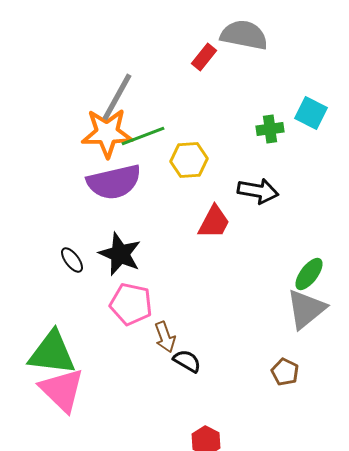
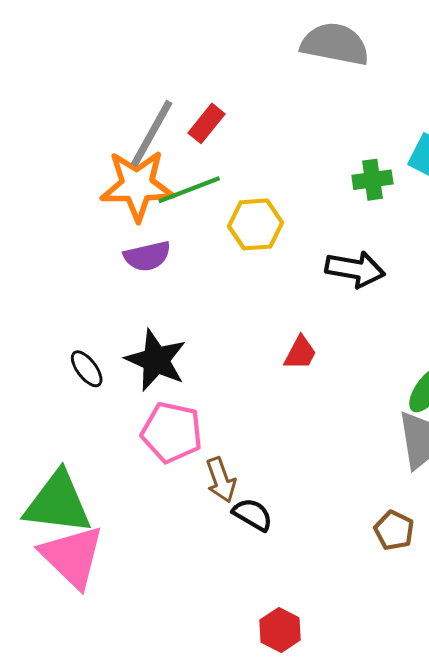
red rectangle: (204, 57) -> (206, 123), moved
purple semicircle: (114, 182) -> (147, 256), size x0.6
red trapezoid: (214, 222) -> (300, 353), moved, size x0.7

